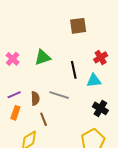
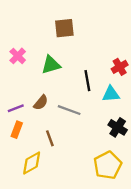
brown square: (78, 26) -> (64, 28), moved
pink cross: (13, 59) -> (18, 56), moved
brown semicircle: (35, 98) -> (41, 103), moved, turned 40

